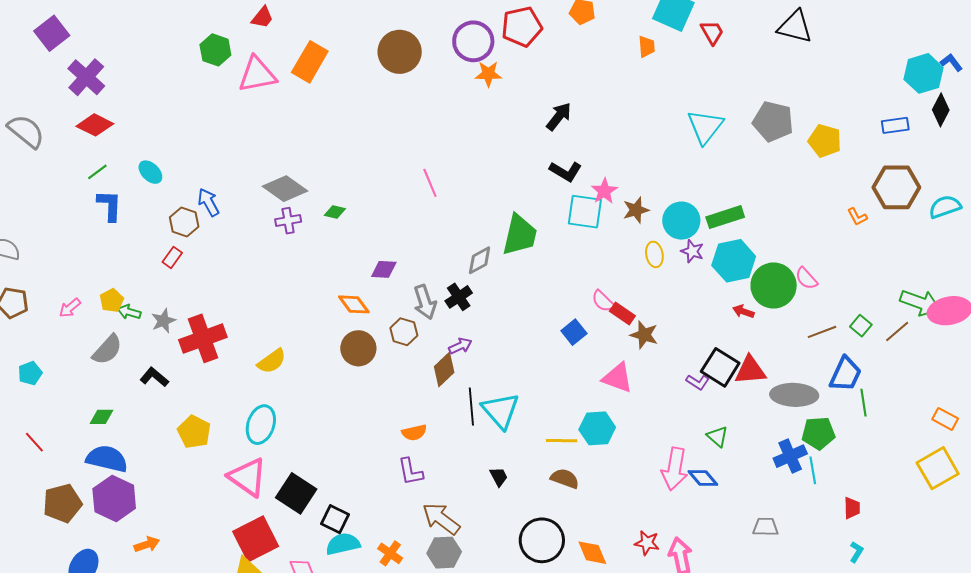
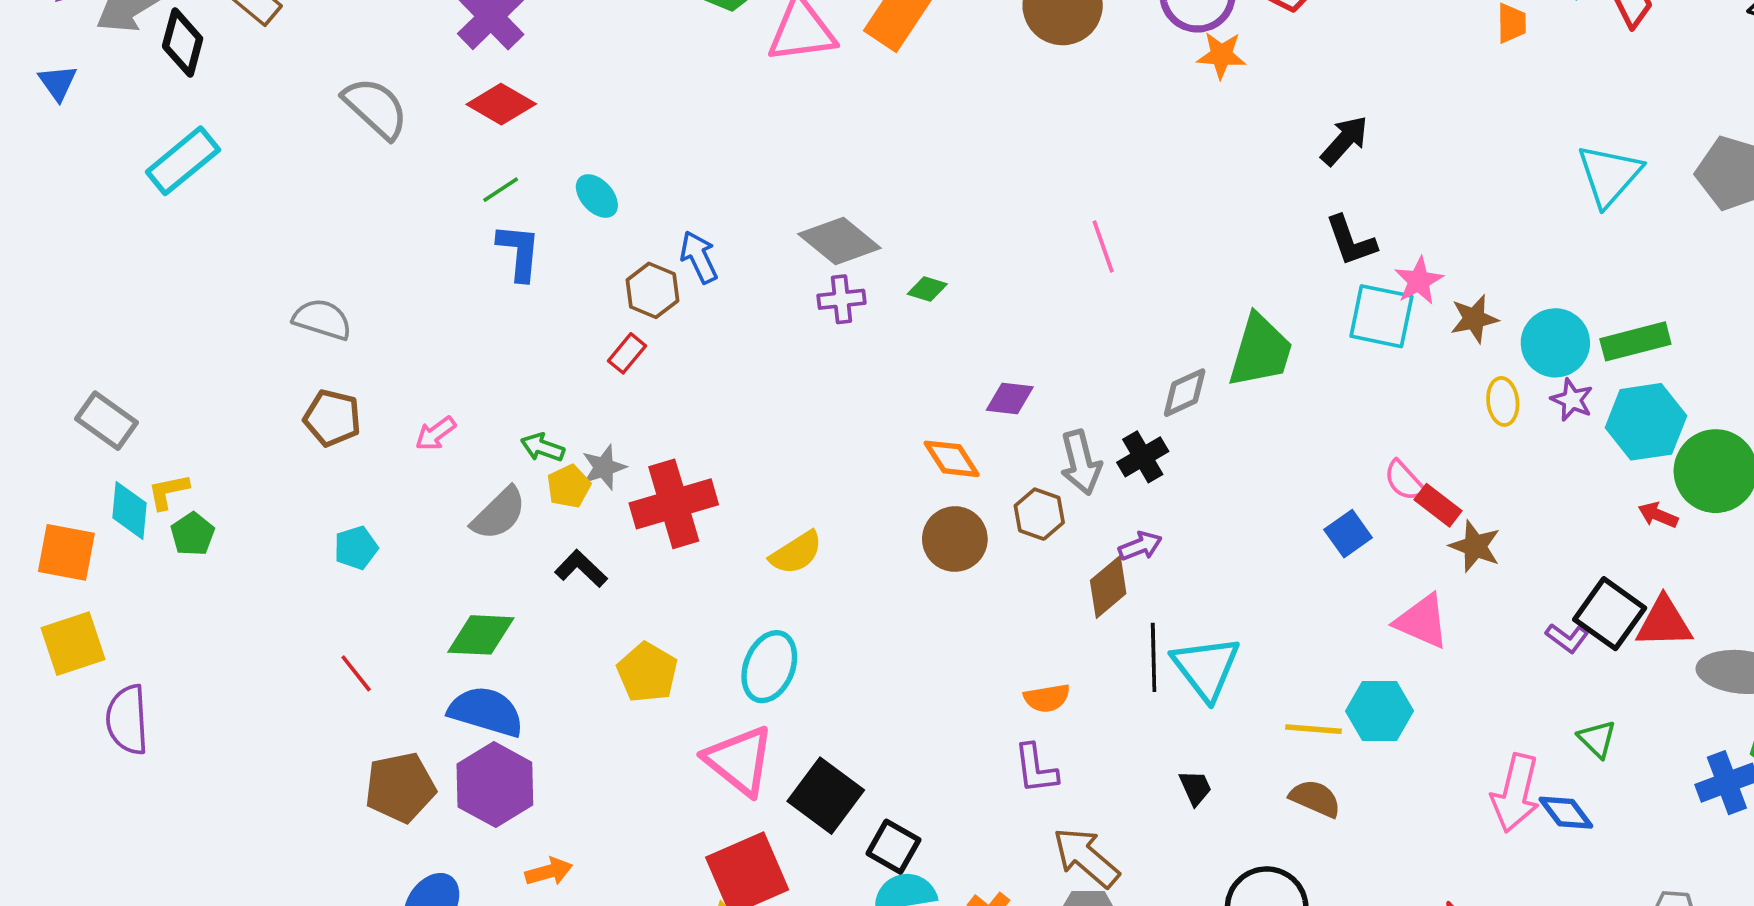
black L-shape: (566, 171) -> (1351, 241), turned 36
yellow pentagon: (112, 300) -> (569, 486), moved
green diamond: (102, 417) -> (481, 635), size x1.5

